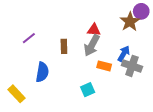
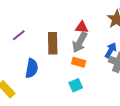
brown rectangle: (64, 46) -> (53, 43), size x1.5
orange rectangle: (104, 66) -> (79, 62), moved

